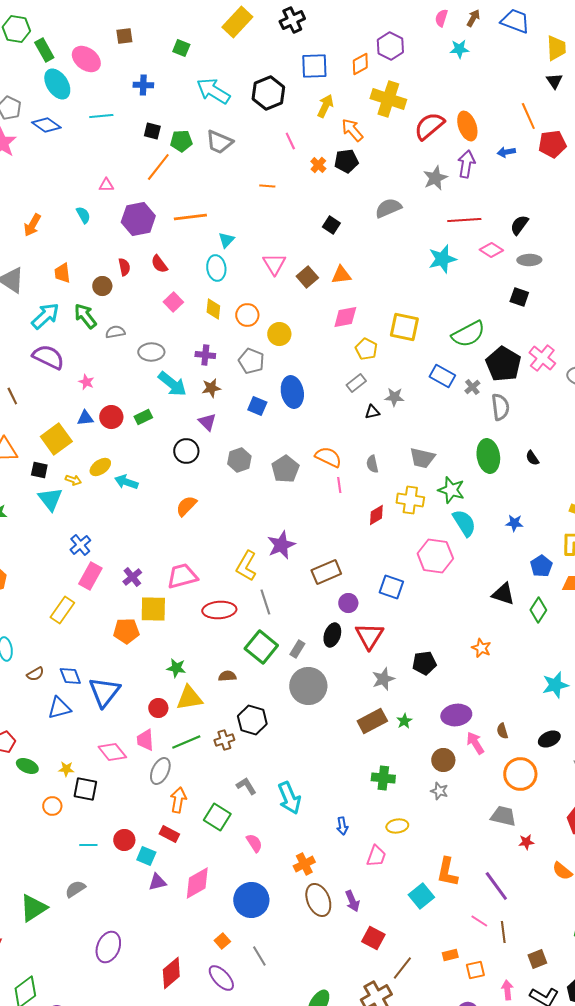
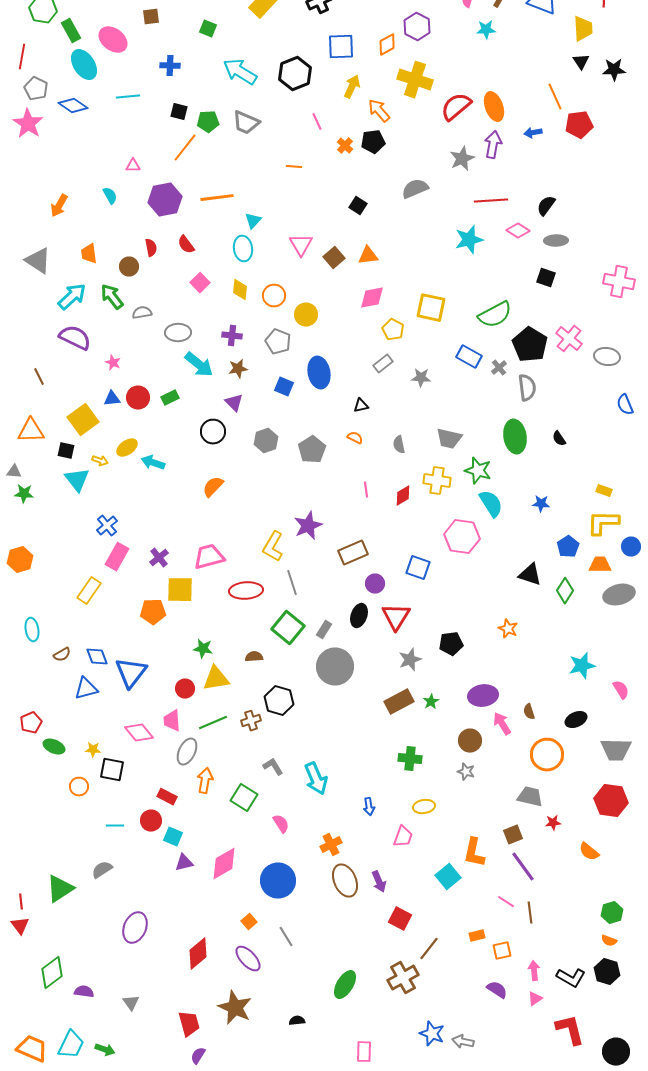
black triangle: (372, 412) -> (361, 406), moved
orange semicircle: (328, 457) -> (355, 438), size x0.6
pink line: (339, 485) -> (366, 490), moved
red rectangle: (169, 834) -> (167, 797), moved
brown square: (537, 959) -> (513, 835), moved

